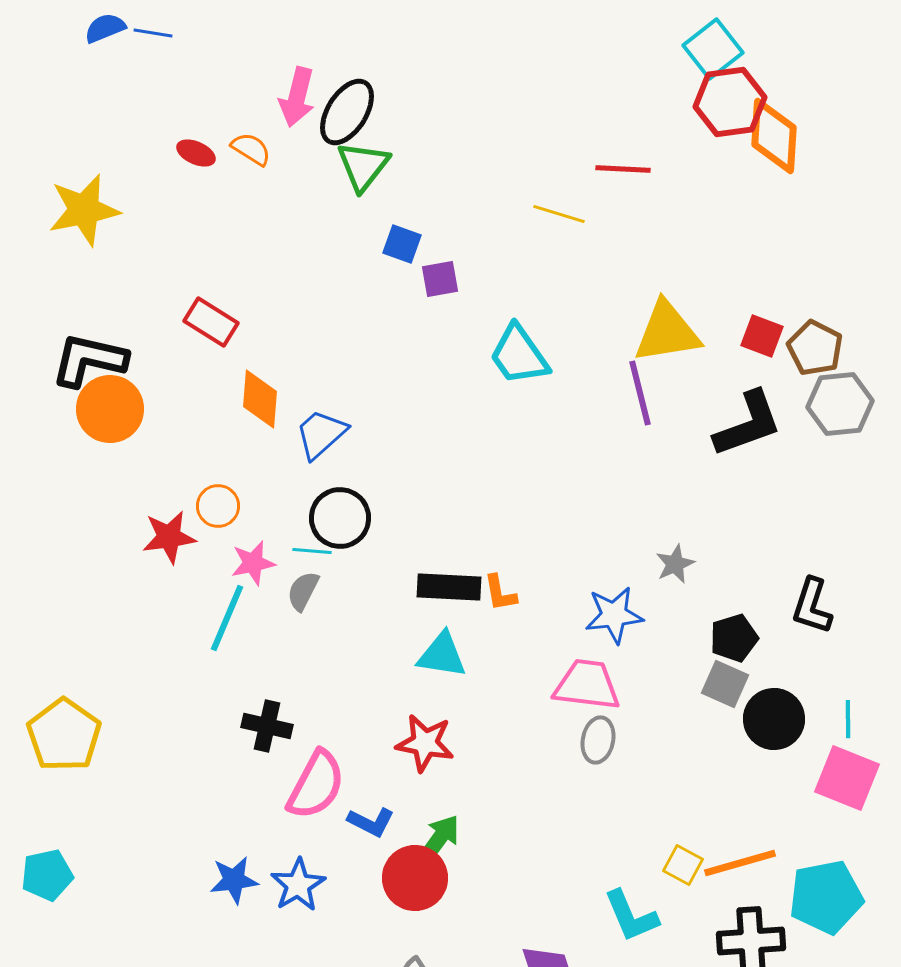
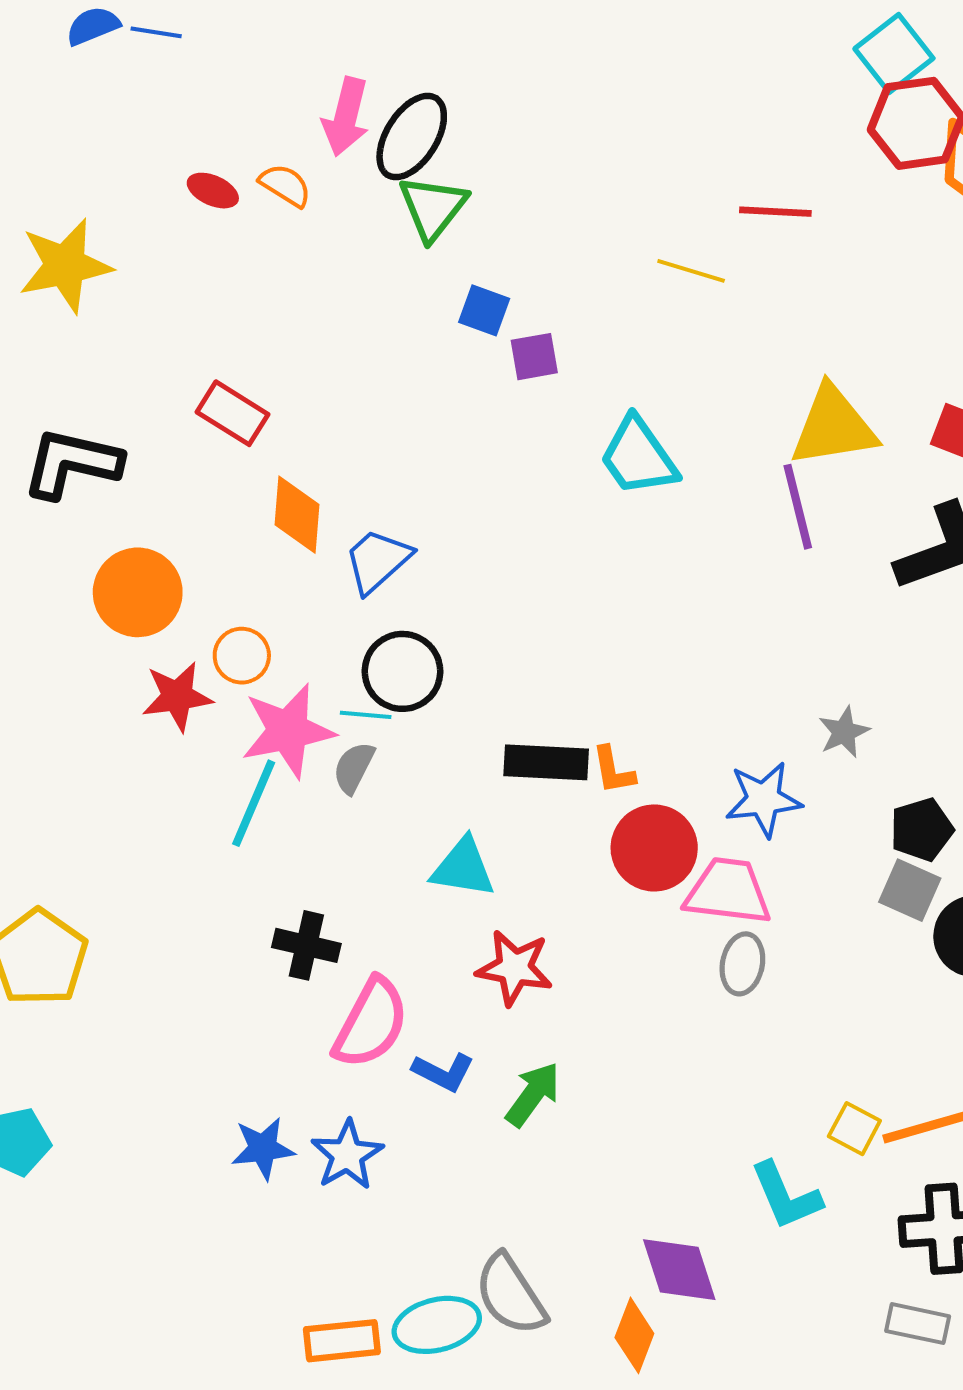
orange circle: (110, 409) -> (138, 592), moved
pink star: (253, 563) -> (288, 731), size x1.6
cyan triangle: (442, 655) -> (463, 868), moved
red circle: (415, 878) -> (654, 848), moved

